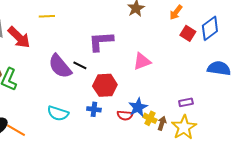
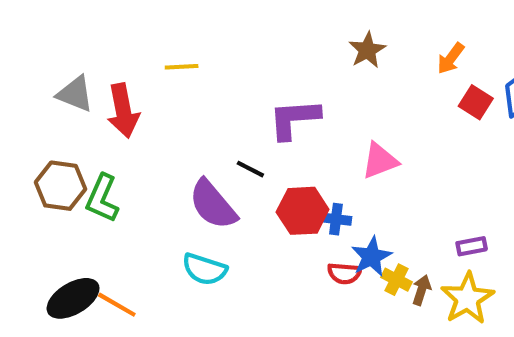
red arrow: (19, 37) -> (123, 111), turned 35
purple semicircle: (60, 66) -> (213, 204), moved
blue cross: (94, 109) -> (336, 219), moved

